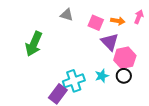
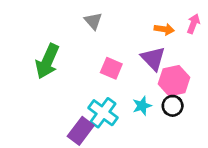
gray triangle: (67, 15) -> (93, 21), turned 32
pink square: (96, 23) -> (111, 68), moved
cyan cross: (74, 81) -> (103, 113), turned -35

